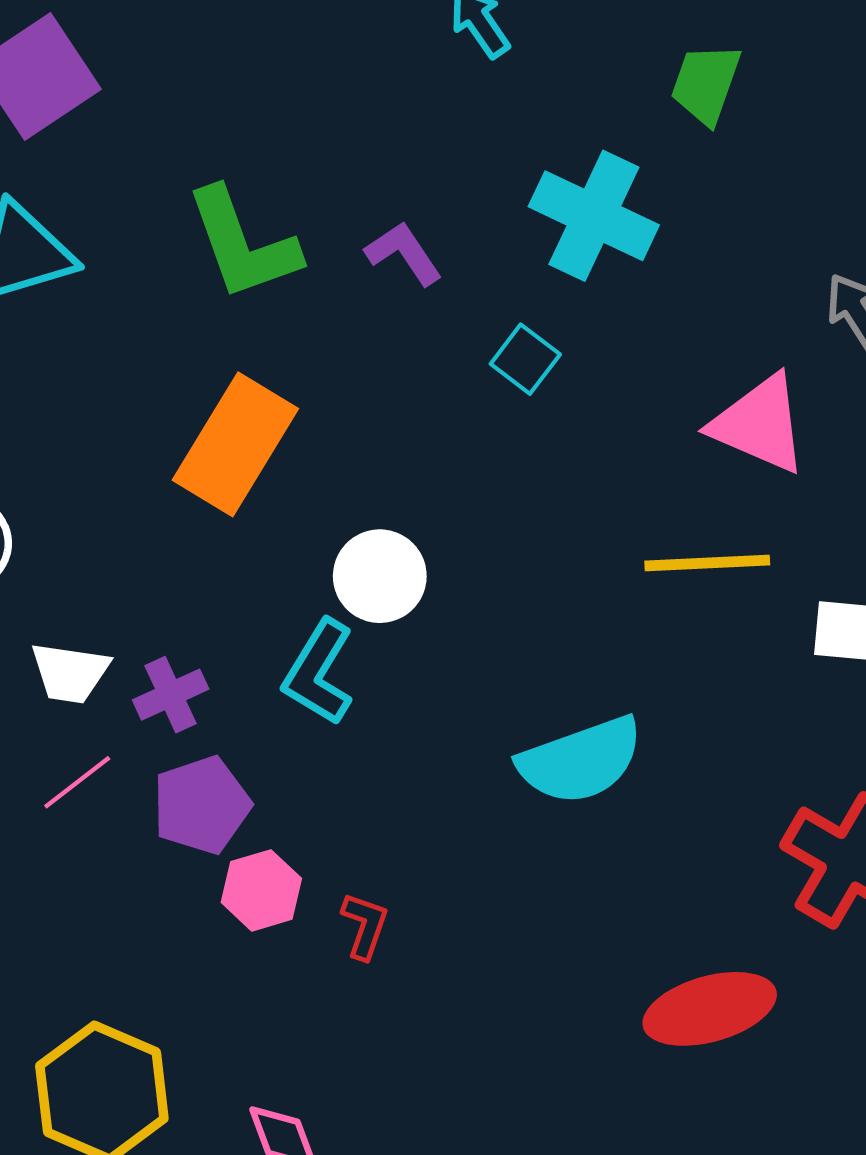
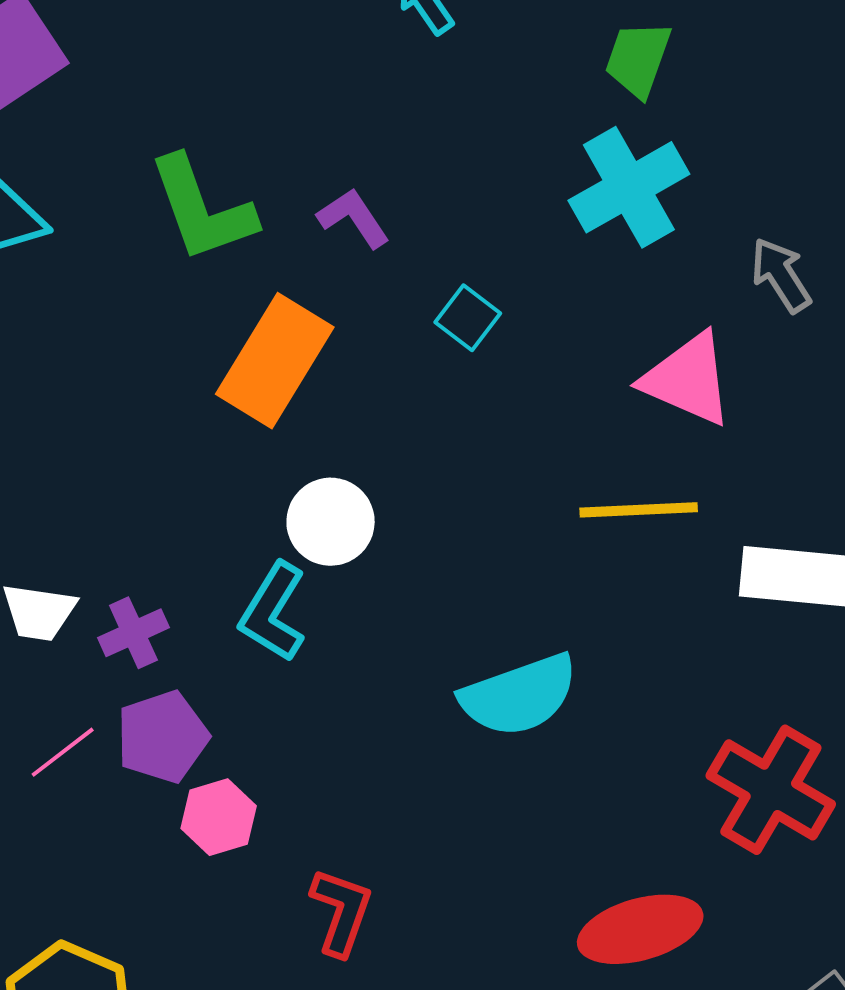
cyan cross: (594, 216) -> (629, 187), moved, turned 35
orange rectangle: (235, 444) -> (275, 361), moved
pink line: (77, 782) -> (63, 752), moved
red L-shape: (365, 926) -> (341, 912), moved, size x1.4

